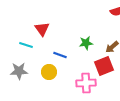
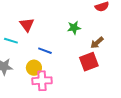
green star: (86, 43) -> (74, 28), moved
pink cross: (86, 83) -> (42, 81), moved

